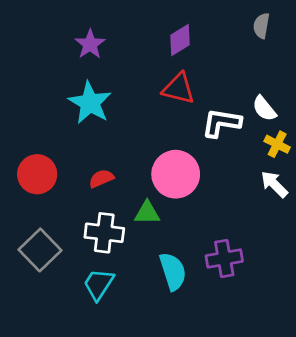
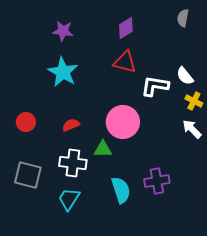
purple star: (90, 44) -> (63, 31), turned -30
red circle: (37, 174) -> (26, 122), size x0.7
gray square: (40, 250) -> (28, 175), turned -32

